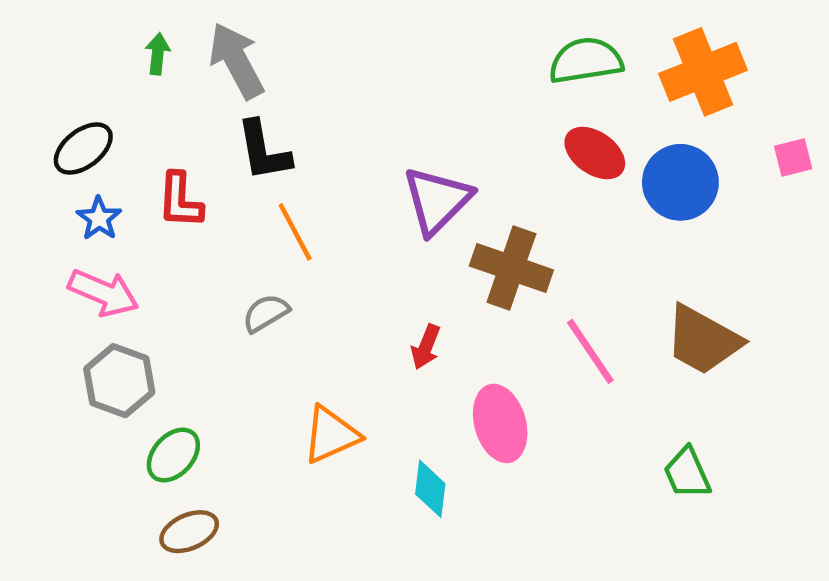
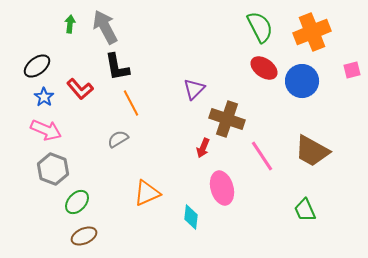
green semicircle: (586, 61) -> (260, 27), turned 72
red L-shape: (180, 200) -> (80, 89), turned -44
purple triangle: (437, 200) -> (194, 89), size x0.7
red arrow: (426, 347) -> (203, 148), moved

